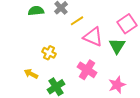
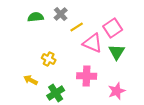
pink square: (127, 24) -> (113, 28), moved
pink cross: (87, 70) -> (87, 76), turned -30

